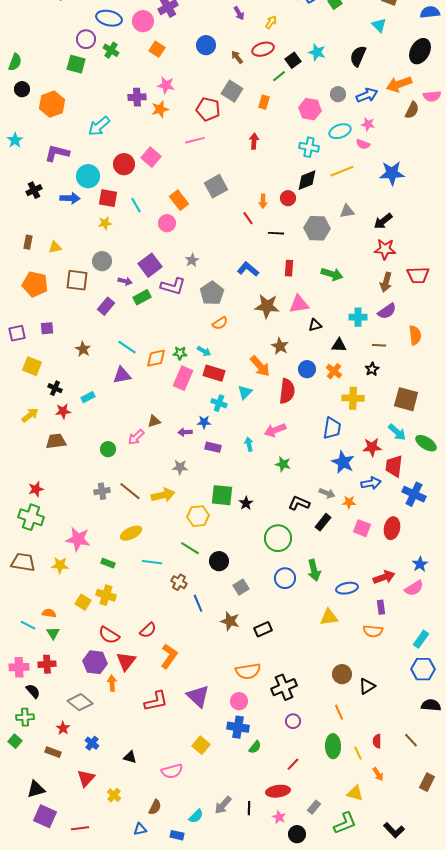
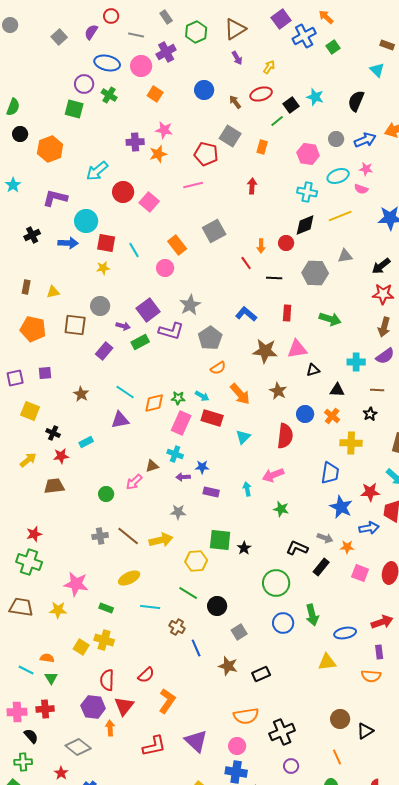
red circle: (124, 164) -> (123, 192), moved
gray star: (192, 260) -> (190, 305), size x1.5
orange arrow: (260, 366) -> (240, 394), moved
cyan cross: (219, 403) -> (175, 454), moved
red semicircle: (109, 635) -> (107, 680), turned 60

